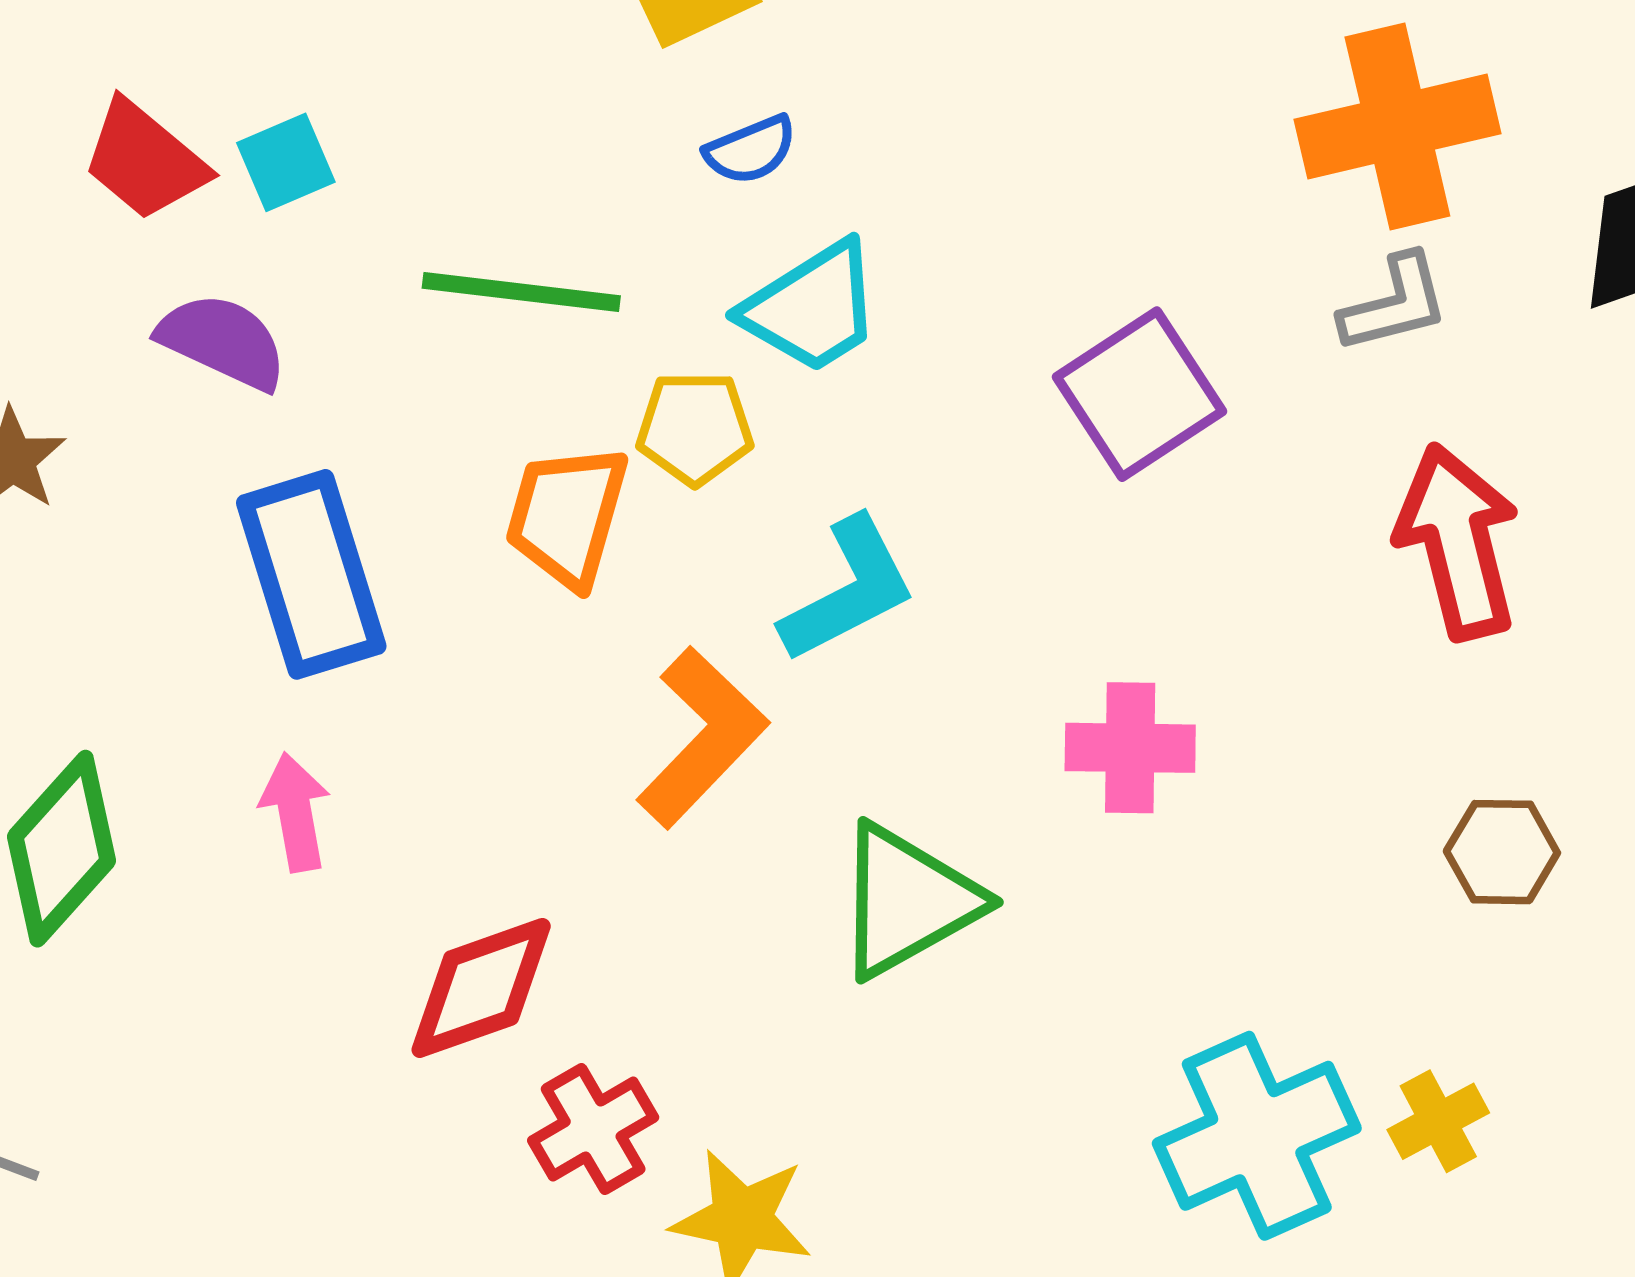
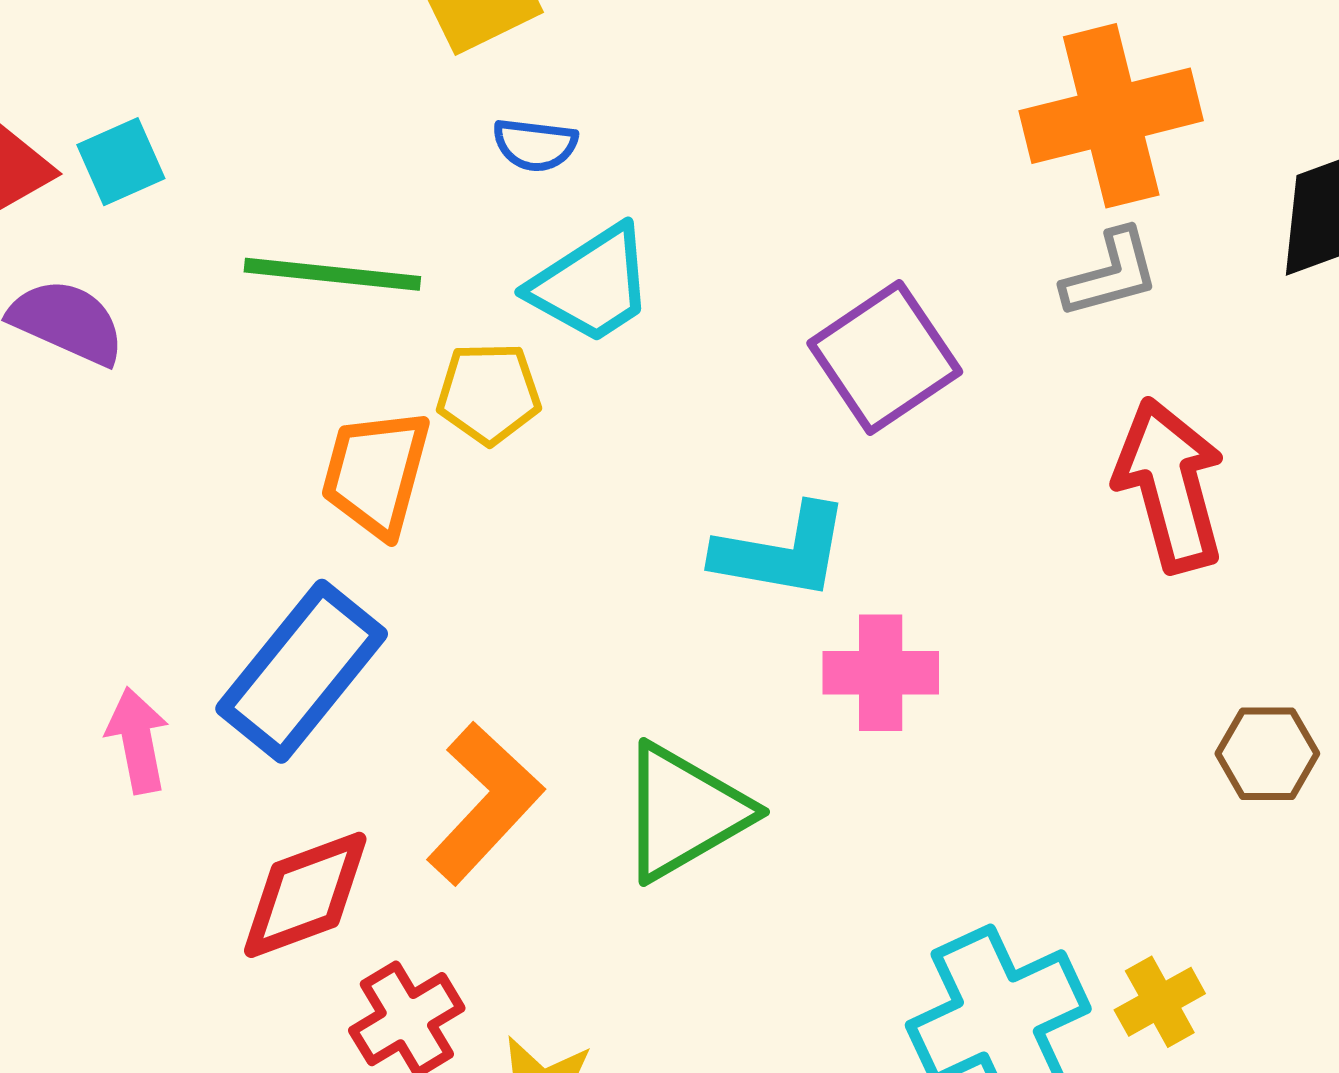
blue semicircle: (751, 150) -> (535, 145), turned 30
blue rectangle: (311, 574) -> (302, 671), moved, turned 57
cyan L-shape: (848, 590) -> (782, 552), moved, turned 38
orange L-shape: (702, 737) -> (485, 803), moved
brown hexagon: (1502, 852) -> (1267, 754), moved

